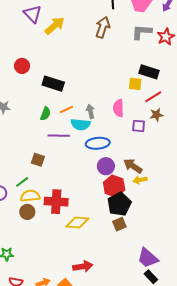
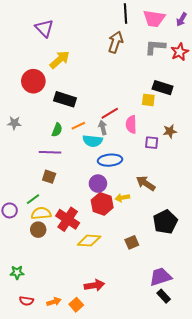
yellow arrow: (55, 26) -> (60, 60), moved
red circle: (22, 66) -> (33, 81), size x1.5
red line: (153, 97) -> (110, 113), moved
purple line: (59, 136) -> (50, 152), moved
purple circle: (106, 166) -> (98, 184), moved
yellow arrow: (140, 180) -> (122, 198), moved
red hexagon: (114, 186) -> (102, 204), moved
red cross: (56, 202) -> (68, 219), turned 30
black pentagon: (119, 204) -> (165, 222), moved
purple trapezoid: (148, 258) -> (160, 277), turned 120

